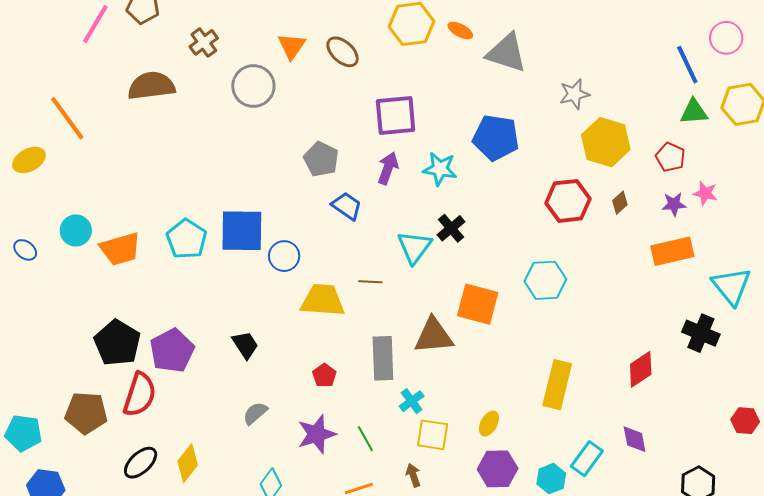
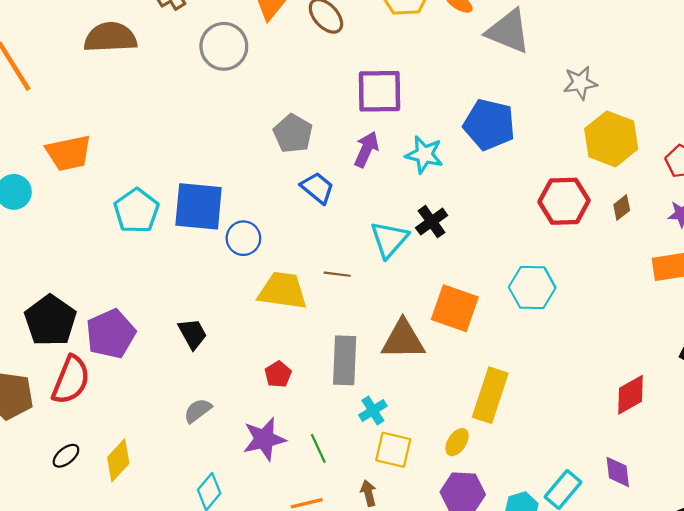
orange trapezoid: (120, 249) -> (69, 153), moved
yellow rectangle: (557, 385) -> (490, 395), moved
black ellipse: (141, 463) -> (66, 456), size x0.7

